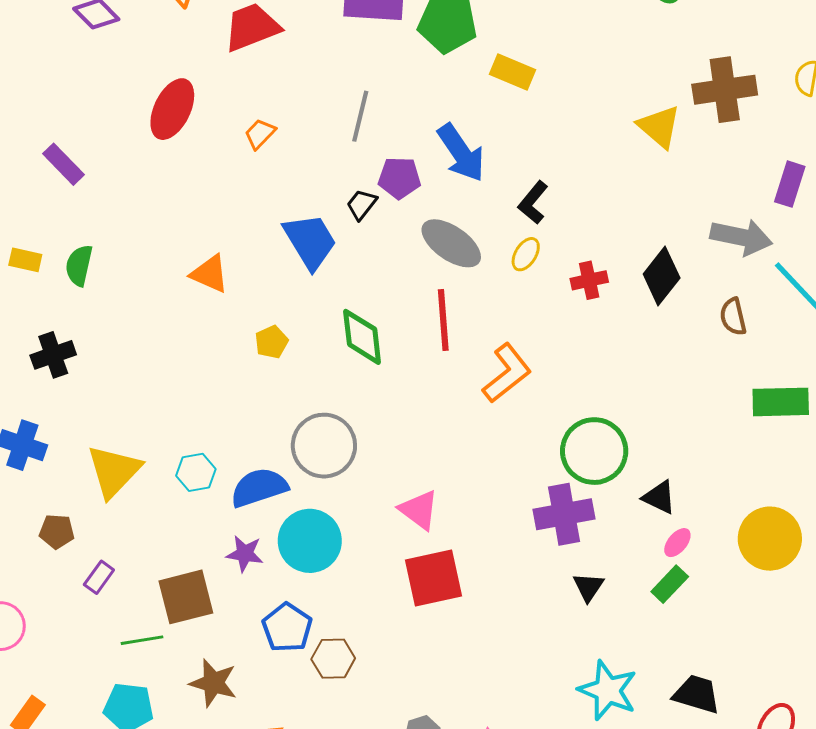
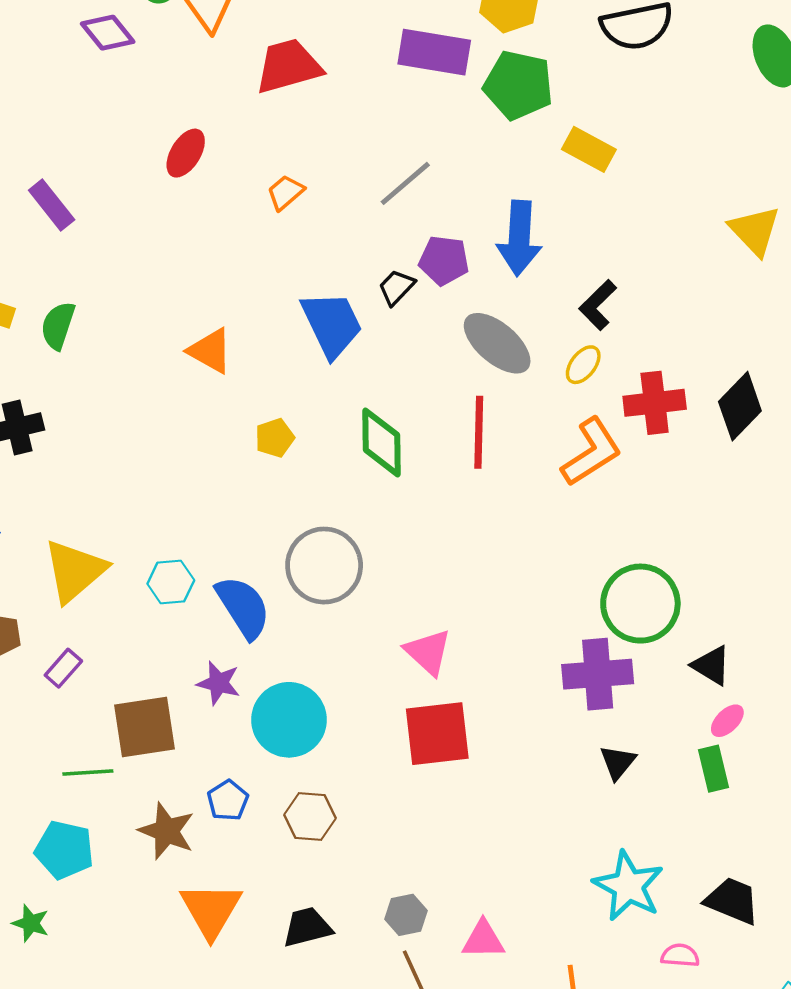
red ellipse: (172, 109) -> (186, 153), size x0.7
gray line: (360, 116) -> (405, 183), turned 30
blue arrow: (461, 153) -> (519, 238), turned 32
red cross: (589, 280) -> (655, 403), size x1.4
orange L-shape: (507, 373) -> (591, 452), moved
blue semicircle: (259, 487) -> (243, 607), turned 70
cyan circle: (310, 541) -> (289, 720), moved
purple rectangle: (99, 577) -> (63, 668), moved
green rectangle: (670, 584) -> (713, 769), turned -63
blue pentagon: (287, 628) -> (228, 801), moved, size x0.7

